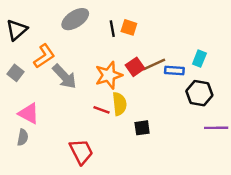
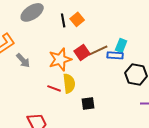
orange square: (129, 27) -> (77, 19), turned 32
cyan rectangle: (199, 59) -> (121, 45), moved
gray arrow: (64, 76) -> (23, 60), size x0.7

